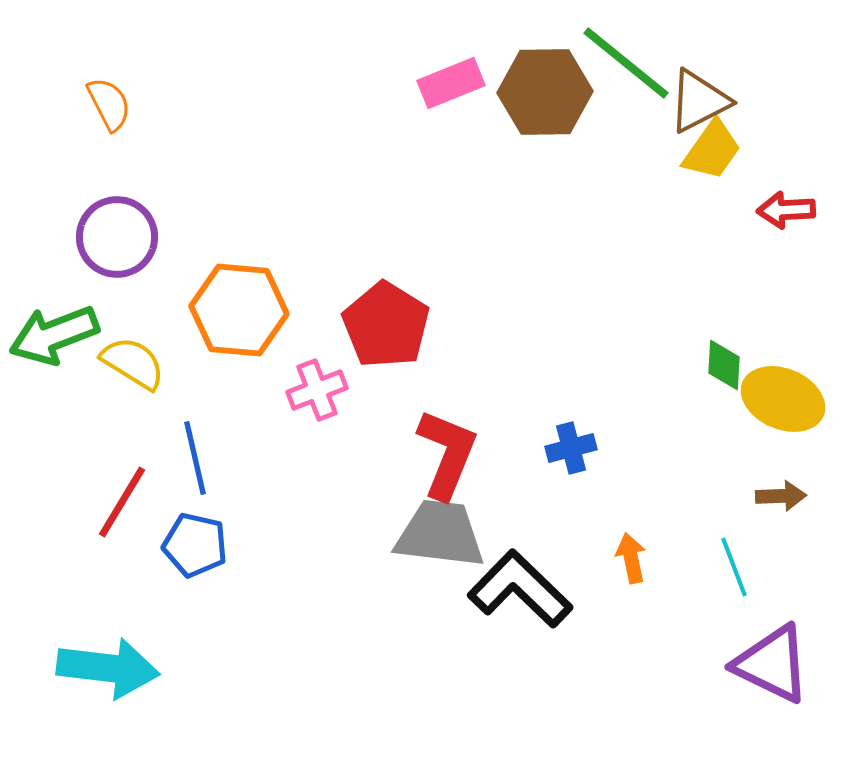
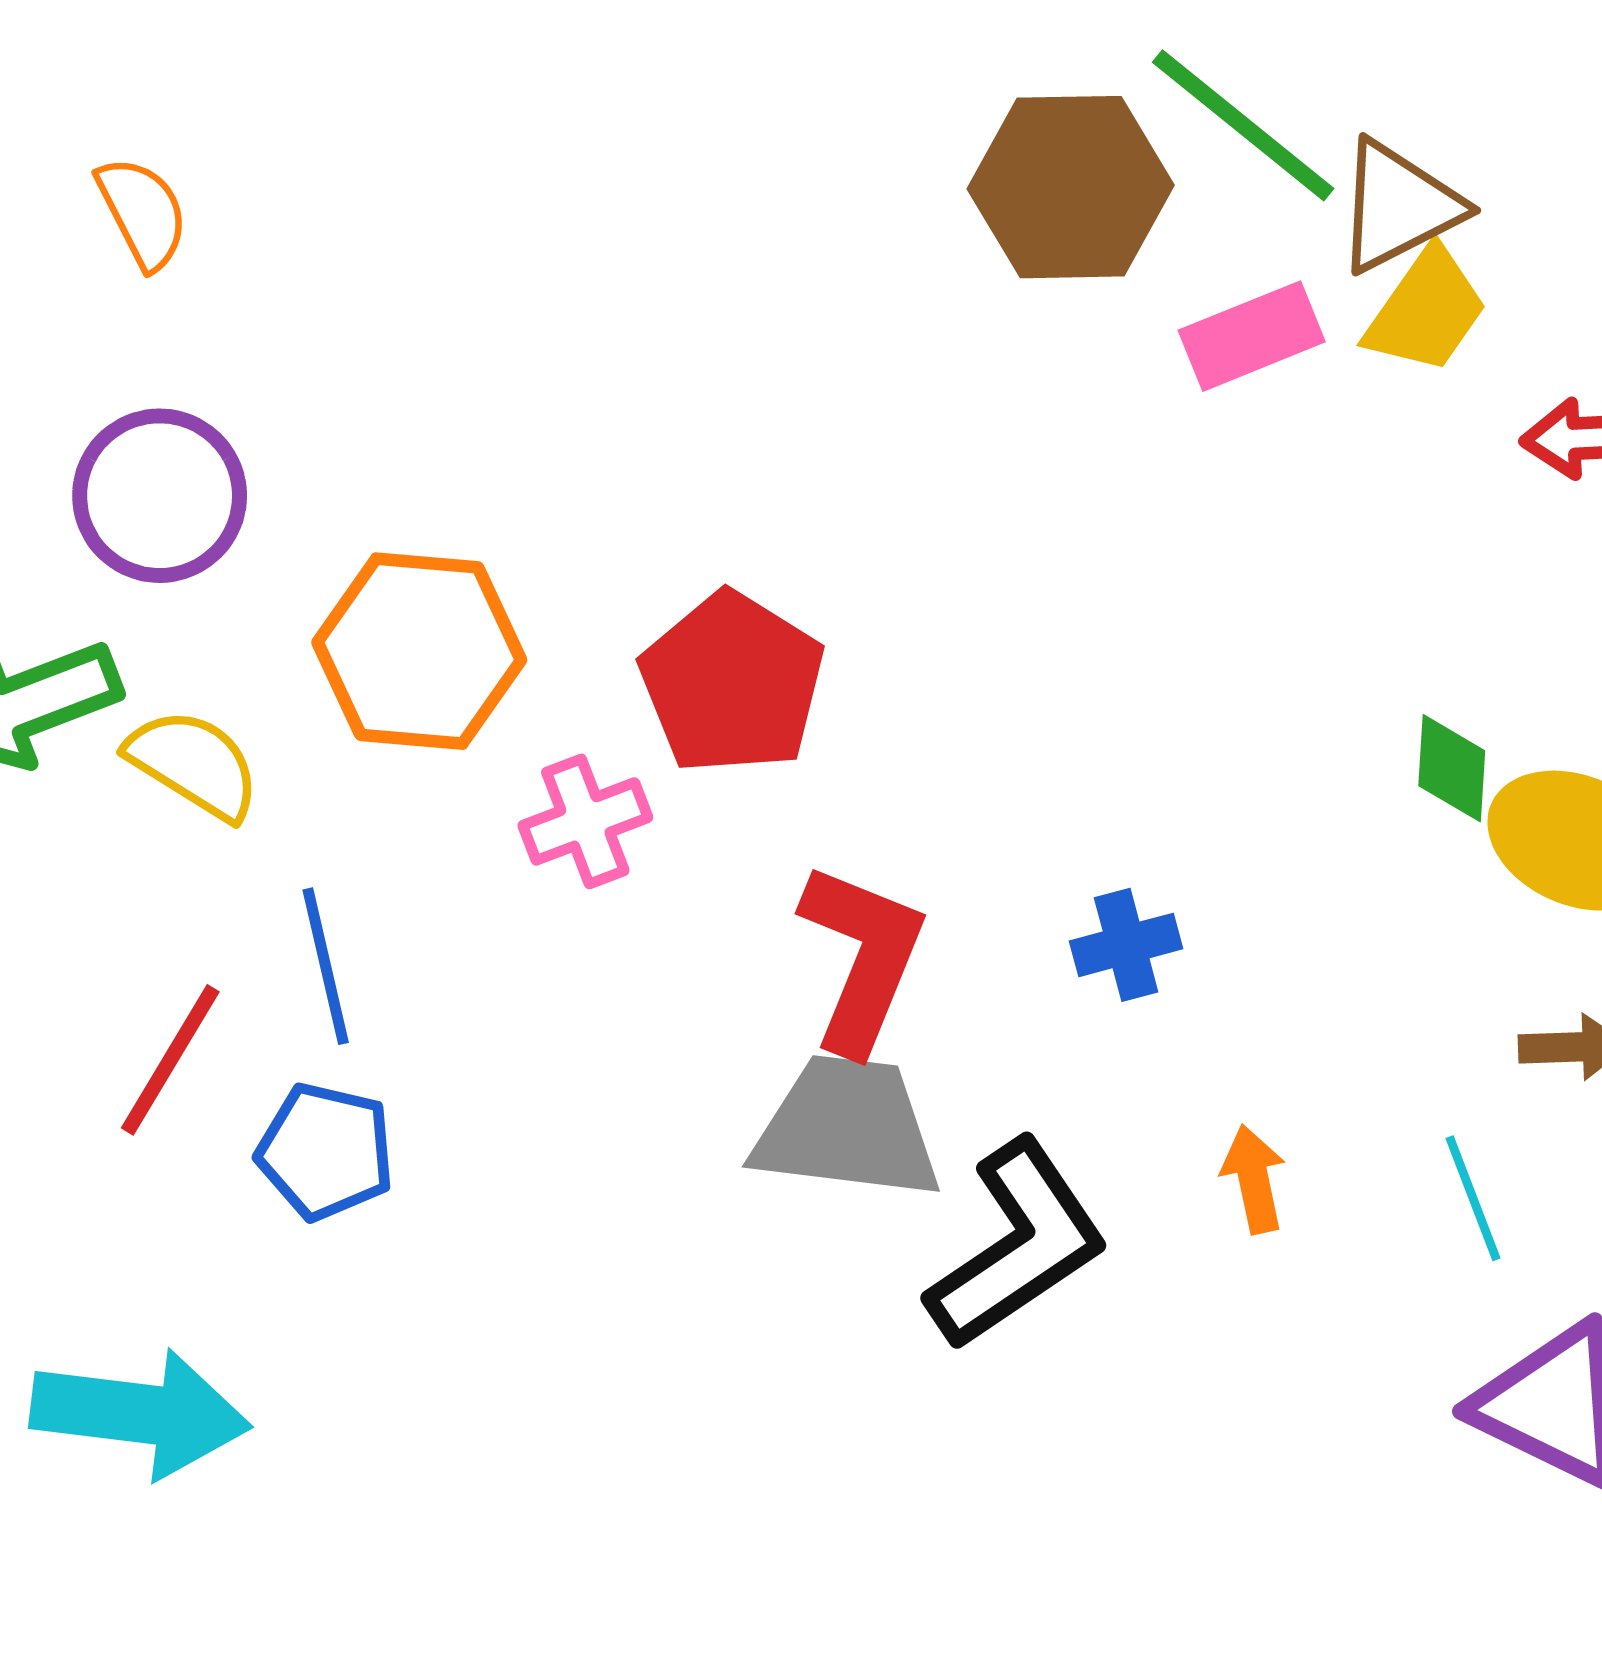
pink rectangle: (451, 83) -> (1252, 336), moved
black L-shape: (520, 589) -> (1017, 1245), turned 102

